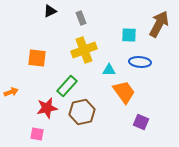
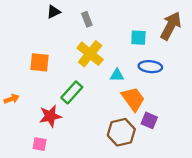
yellow cross: (84, 50) -> (90, 54), turned -30
brown hexagon: (82, 112) -> (121, 132), moved
purple square: (141, 122) -> (149, 120), moved

